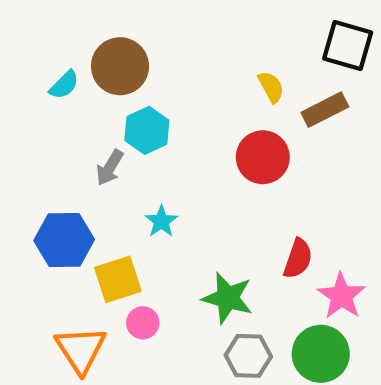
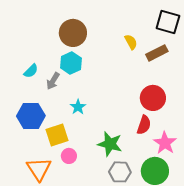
brown circle: (120, 66) -> (73, 33), moved
cyan semicircle: (64, 85) -> (31, 71), moved
red circle: (263, 157) -> (153, 98), moved

